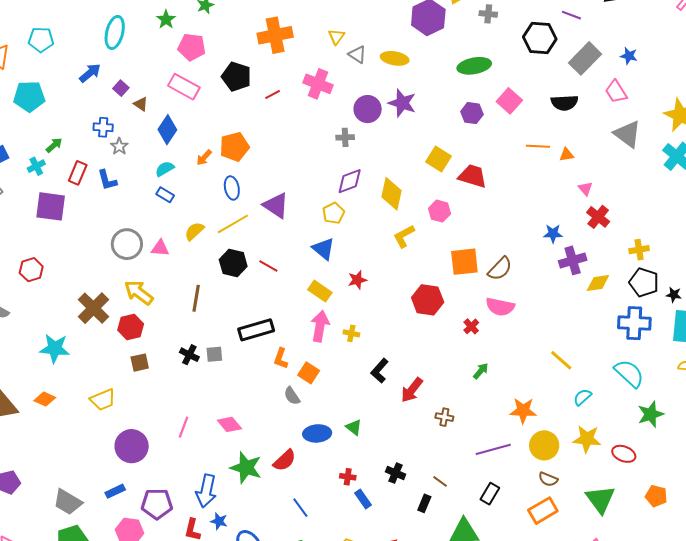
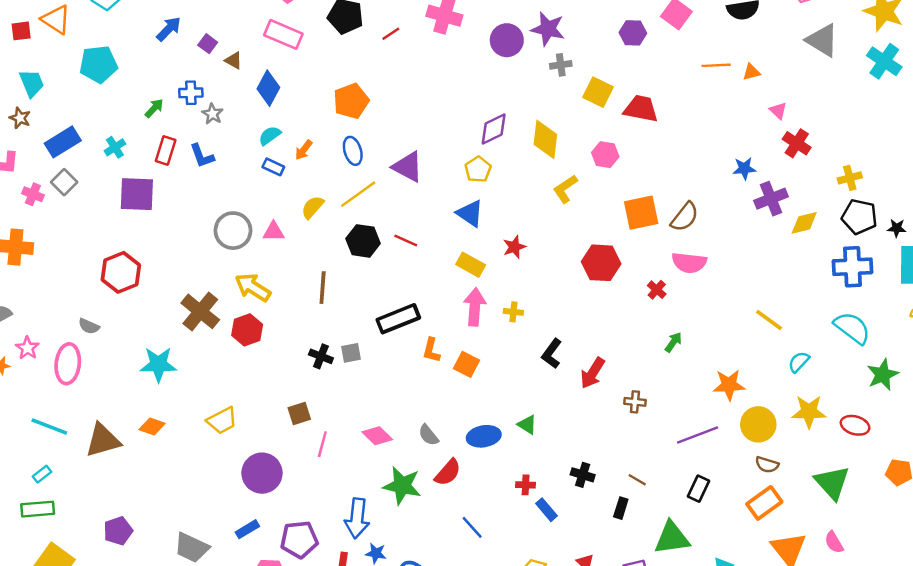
gray cross: (345, 137) -> (561, 65), moved
green arrow: (54, 145) -> (154, 108), moved
orange arrow: (204, 158) -> (304, 150), moved
red hexagon: (31, 270) -> (121, 272), size x1.4
brown square: (140, 363) -> (299, 414), moved
gray semicircle: (292, 396) -> (429, 435), moved

